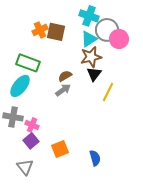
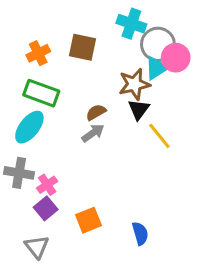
orange cross: (40, 30) -> (38, 53), moved
cyan triangle: (89, 39) -> (156, 68), moved
yellow line: (108, 92) -> (159, 136), turned -66
pink cross: (32, 125) -> (47, 185), turned 32

